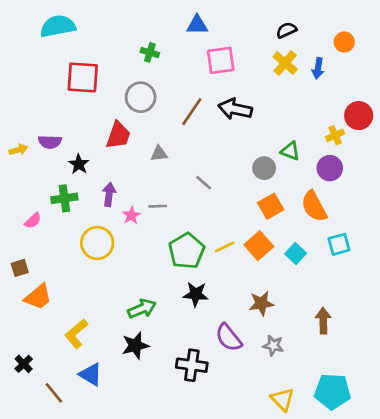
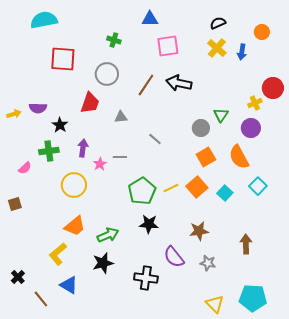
green triangle: (290, 151) -> (221, 115), turned 42
cyan square: (339, 244) -> (258, 186), turned -30
orange trapezoid: (38, 297) -> (75, 226), moved

